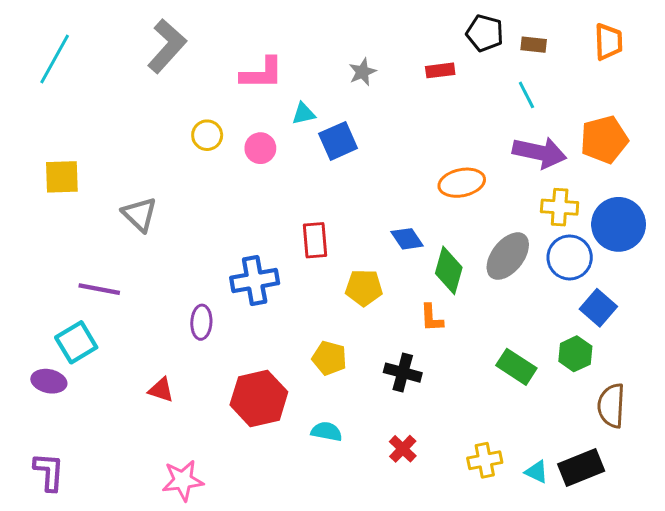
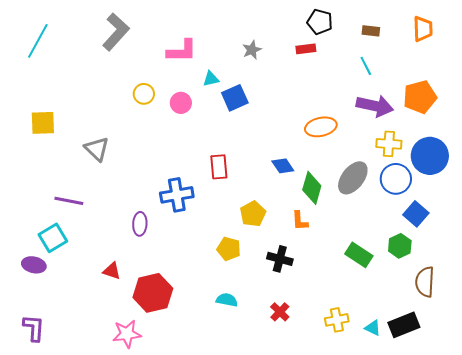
black pentagon: (485, 33) -> (320, 22), moved
yellow pentagon: (364, 288) -> (253, 214), moved, turned -30
red hexagon: (259, 398) -> (153, 293), moved

